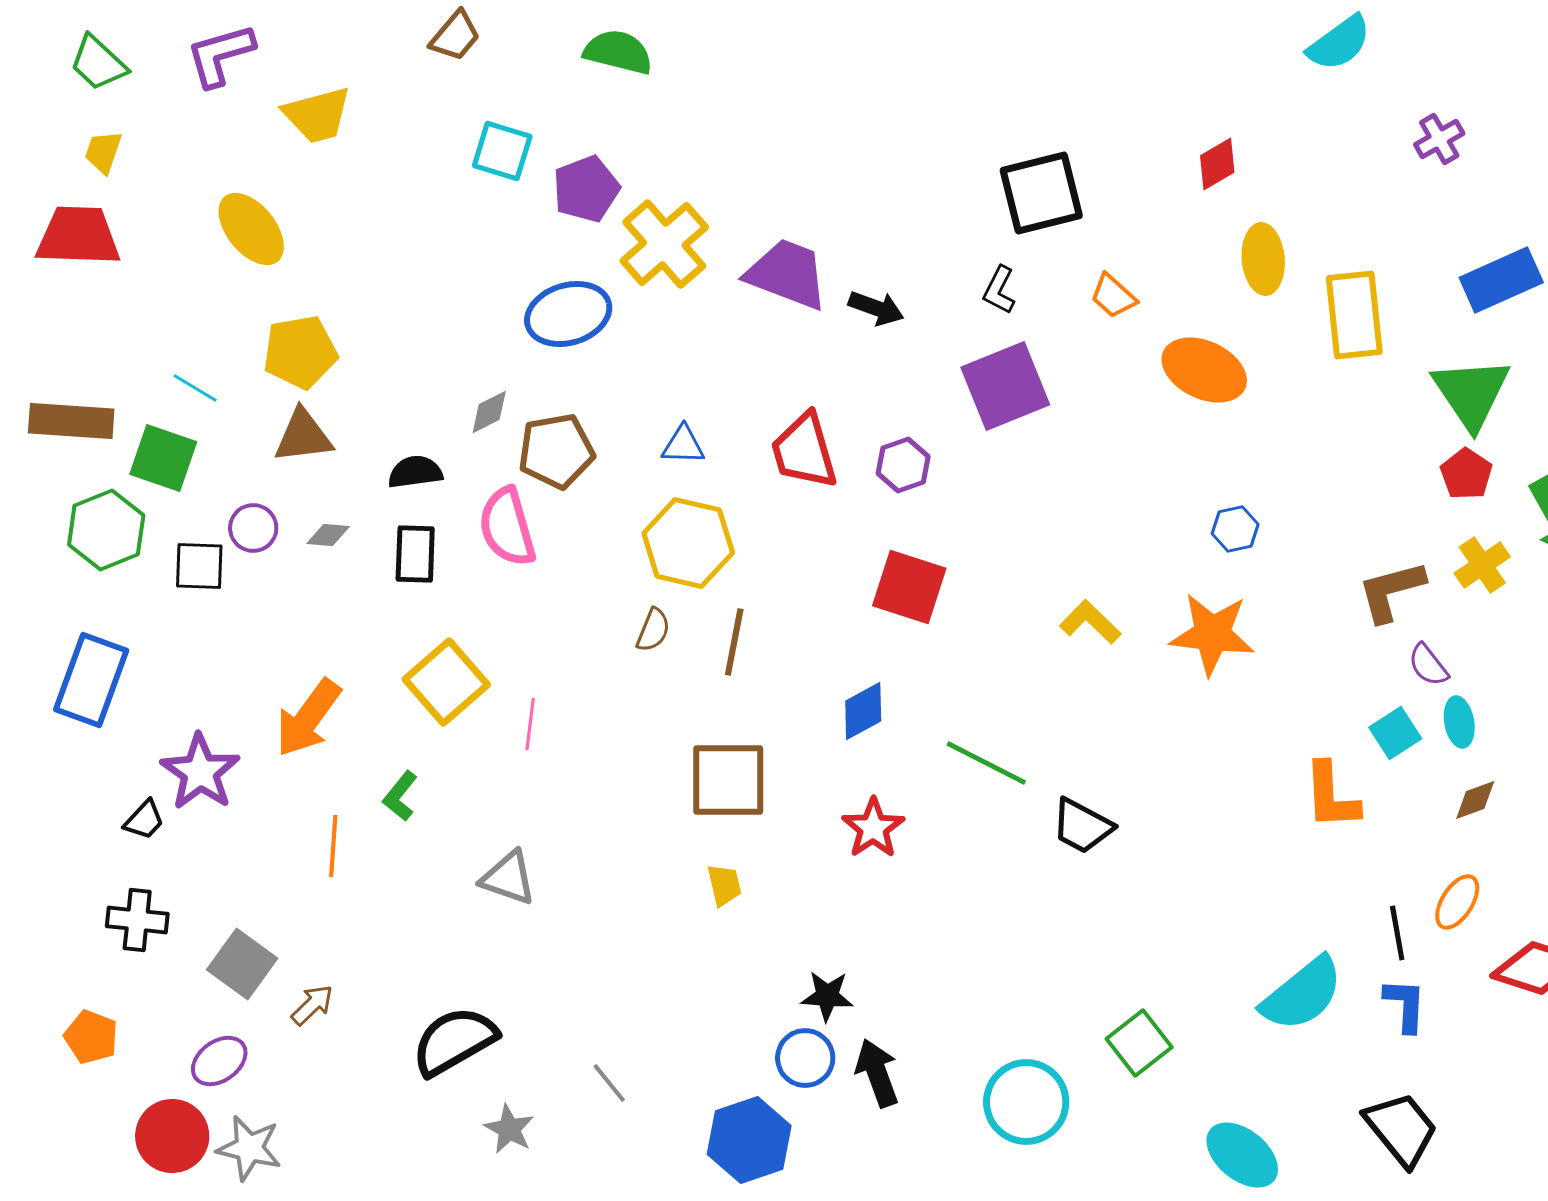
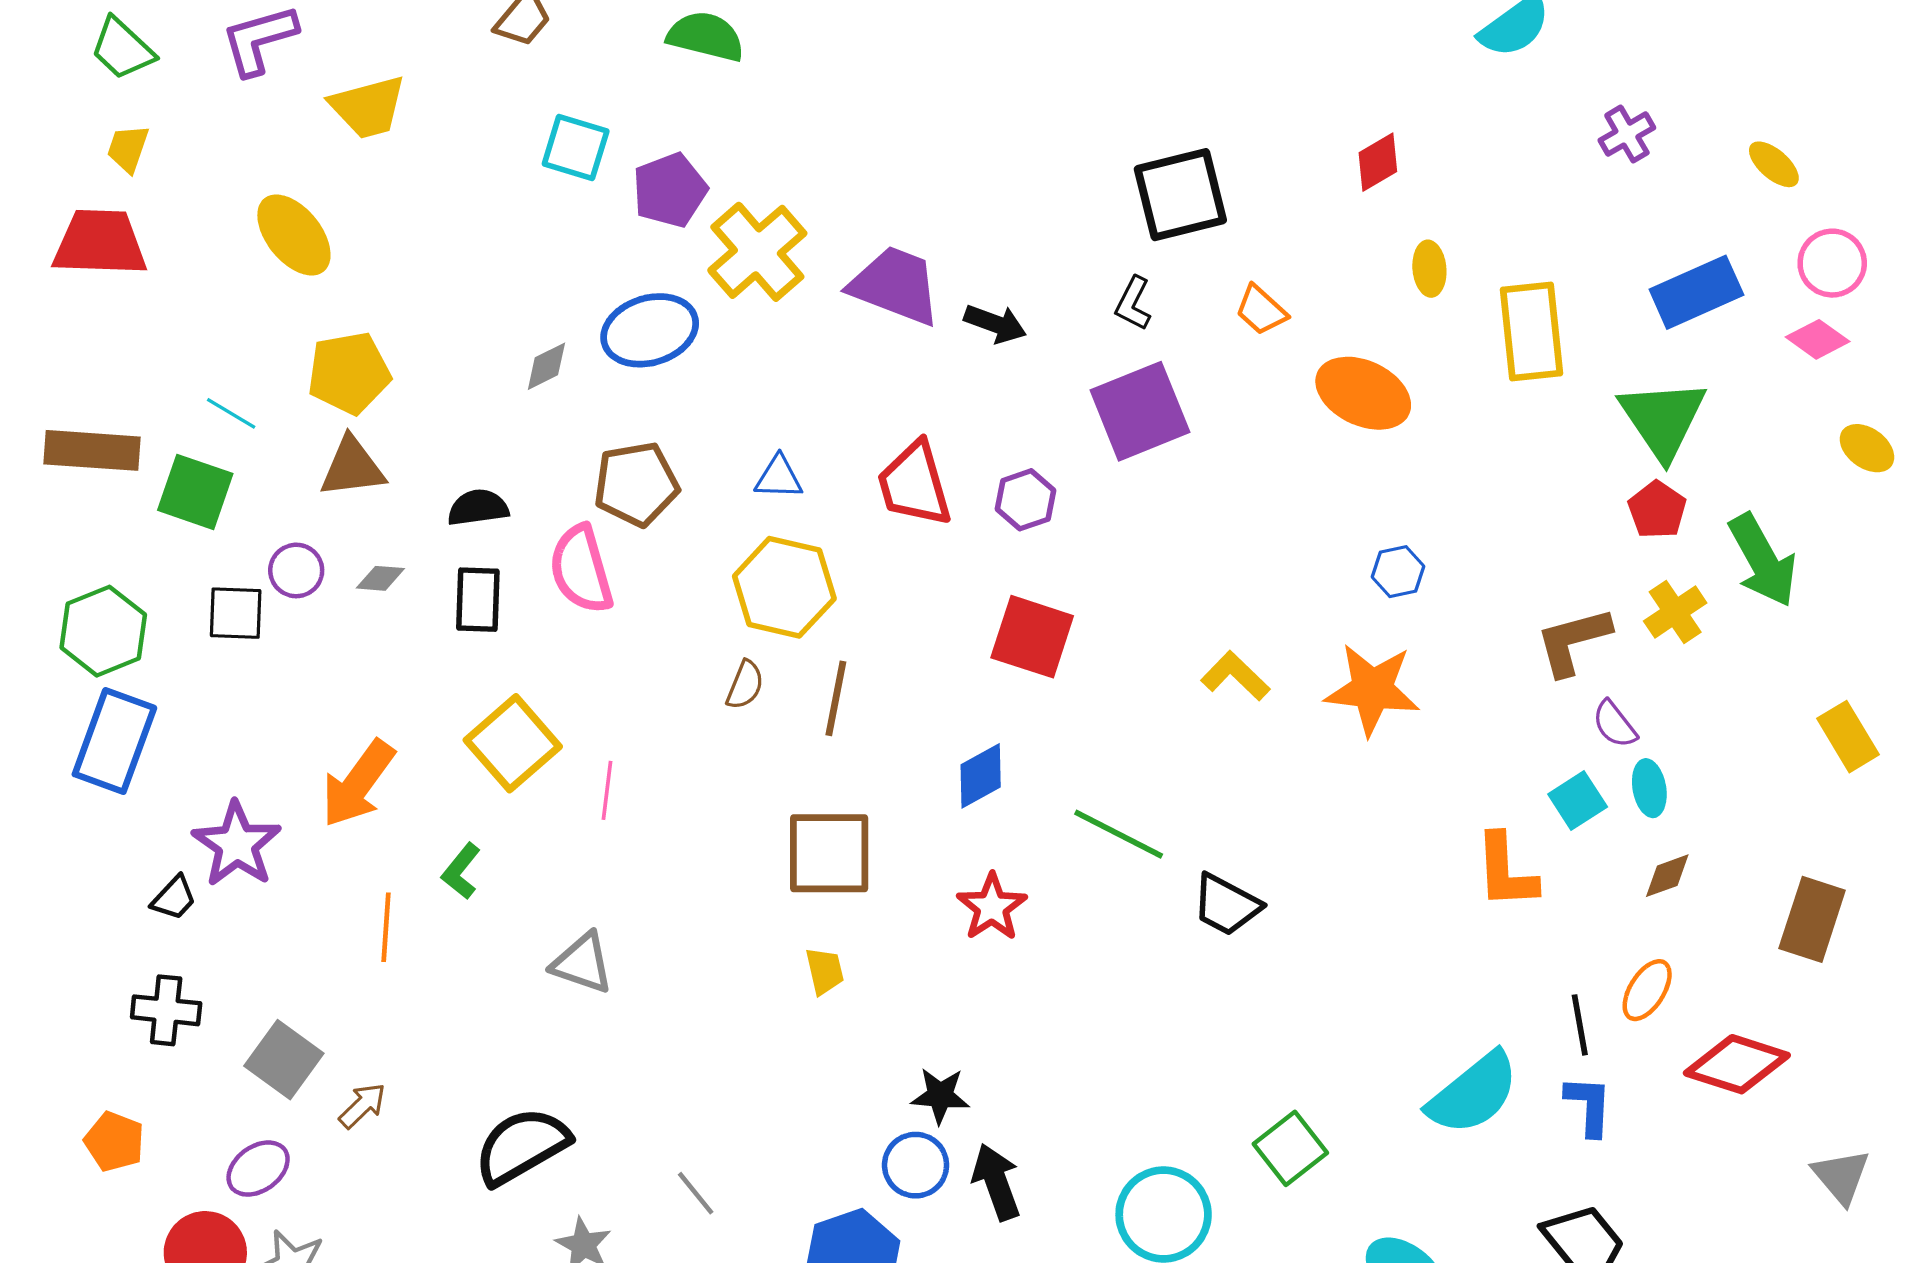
yellow ellipse: (1263, 259) -> (1429, 269), size x0.7
gray diamond: (489, 412) -> (546, 366), moved
green hexagon: (106, 530) -> (103, 631), moved

